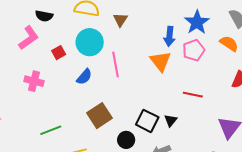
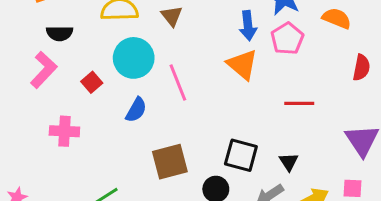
brown square: (99, 116) -> (170, 162), turned 30
black triangle: (171, 120) -> (289, 162), moved

